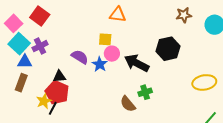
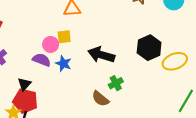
black hexagon: (168, 49) -> (149, 48), moved
pink circle: (112, 54) -> (51, 44), moved
black triangle: (59, 76) -> (24, 84), turned -32

